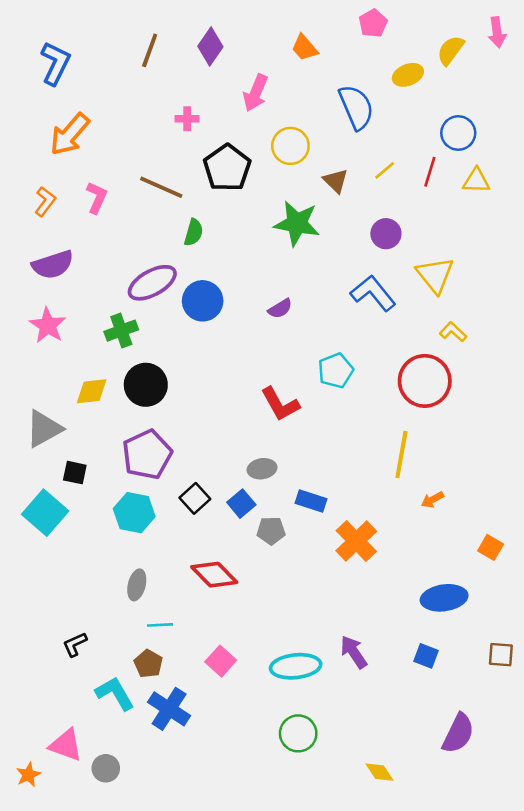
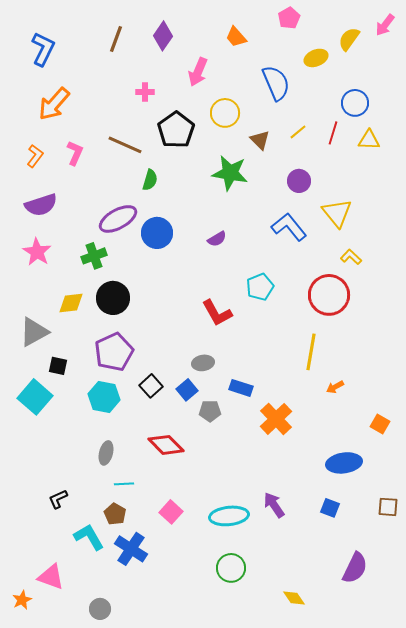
pink arrow: (497, 32) -> (385, 25), turned 45
gray circle: (106, 768) -> (100, 609), moved

